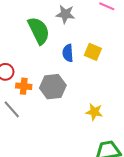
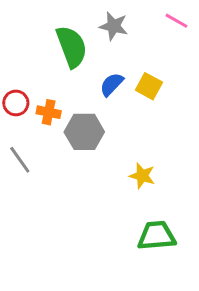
blue semicircle: (68, 53) -> (112, 84), turned 42
orange cross: (24, 86) -> (49, 112), moved

